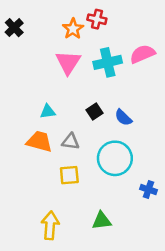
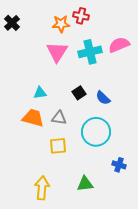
orange star: (73, 29) -> (61, 24), turned 30
blue cross: (148, 189) -> (119, 165), moved

